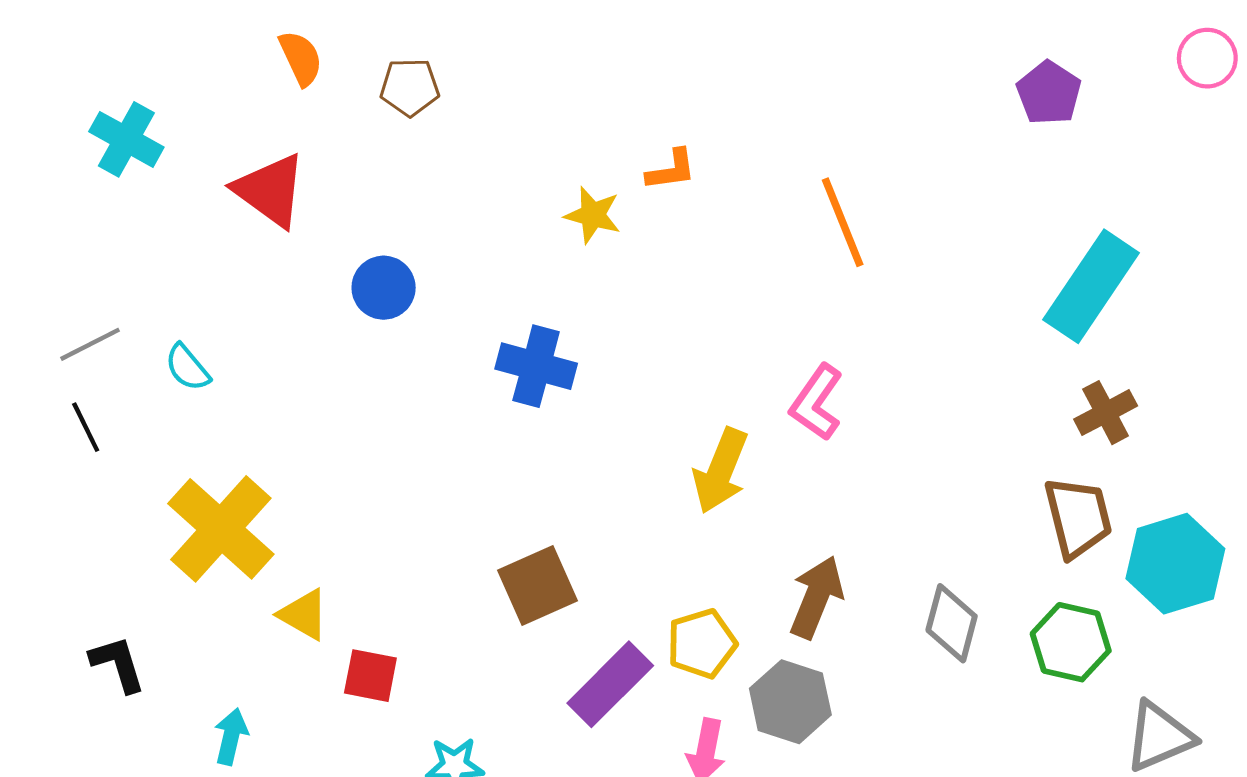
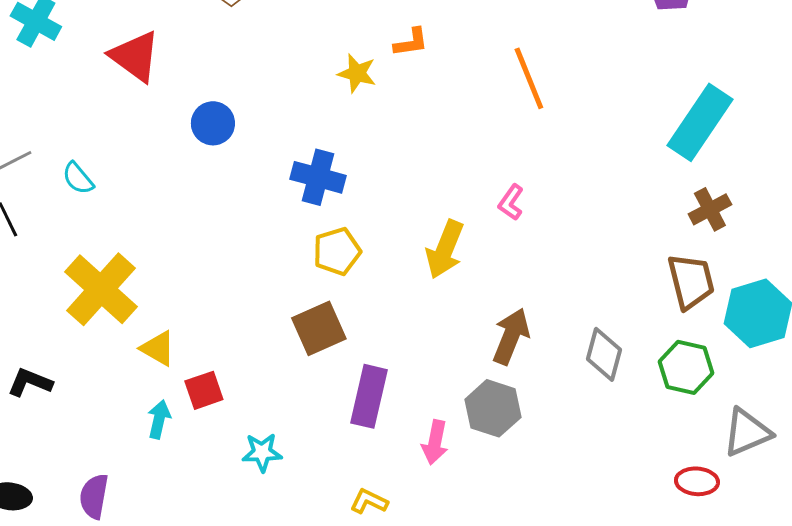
pink L-shape: (816, 402) -> (511, 202), size x0.7
yellow pentagon: (702, 644) -> (337, 251), moved
black L-shape: (118, 664) -> (30, 382), turned -51
red square: (370, 676) -> (204, 390), turned -30
purple rectangle: (610, 684) -> (369, 396), turned -32
cyan arrow: (231, 737) -> (159, 419), moved

